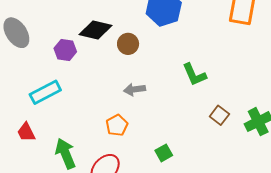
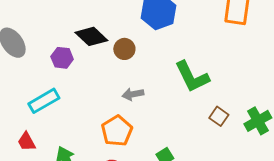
black diamond: (96, 30) -> (91, 36), turned 32
green L-shape: (194, 75) -> (192, 77), size x1.4
orange pentagon: (117, 125) -> (117, 131), size x1.4

